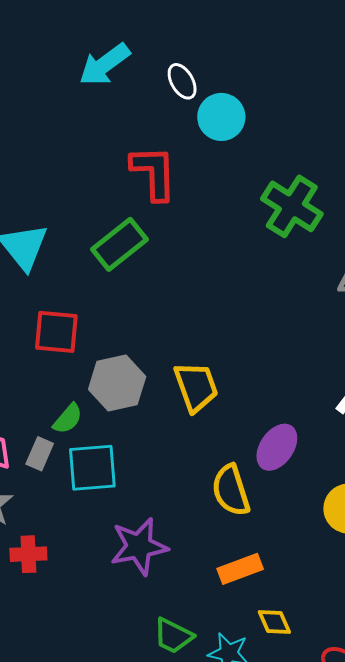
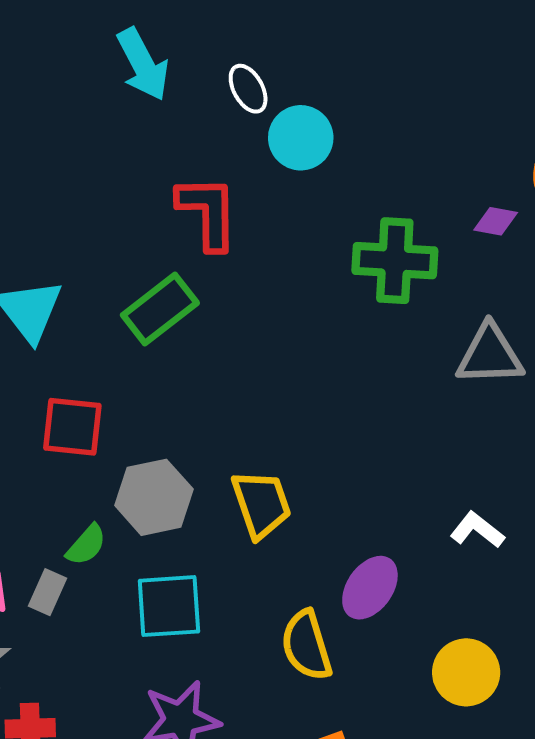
cyan arrow: (104, 65) -> (143, 64), turned -82
green cross: (292, 206) -> (395, 261), turned -30
cyan square: (92, 468) -> (169, 606), moved

